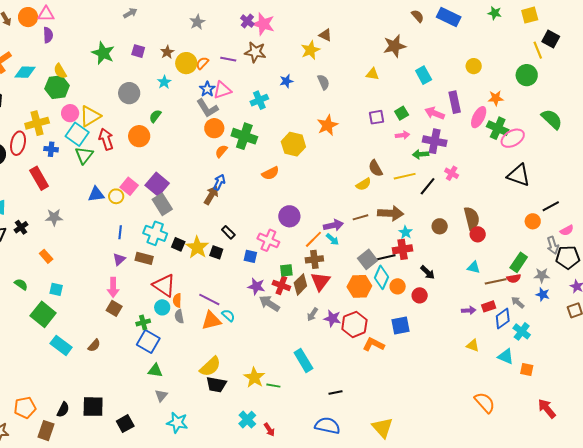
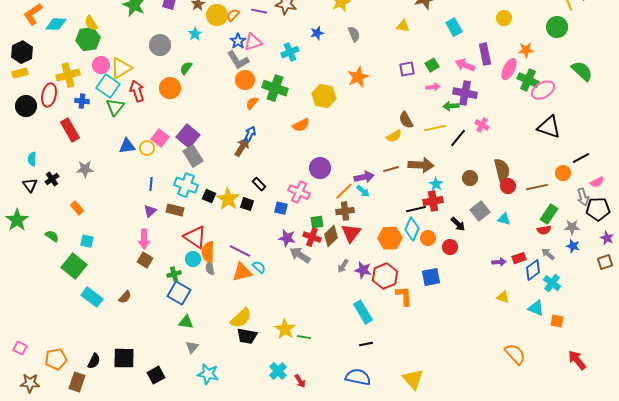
gray square: (367, 259) -> (480, 211), moved
brown line: (496, 281) -> (537, 187), moved
orange semicircle: (177, 300) -> (208, 252), size x1.5
orange L-shape: (374, 344) -> (404, 296), turned 60
cyan rectangle: (303, 361) -> (363, 312), moved

